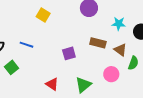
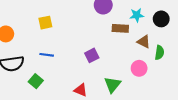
yellow square: (43, 15) -> (45, 23), moved, turned -32
brown rectangle: (98, 43) -> (120, 28), moved

